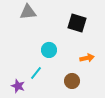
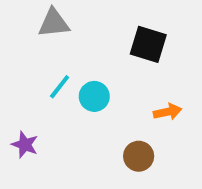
cyan line: (36, 73) -> (60, 87), moved
purple star: (18, 86) -> (25, 145), moved

